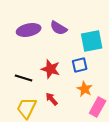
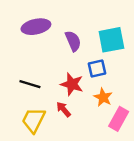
purple semicircle: (59, 28) -> (73, 41), moved, turned -144
red star: (51, 69) -> (72, 84), moved

